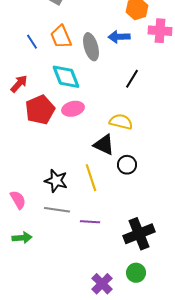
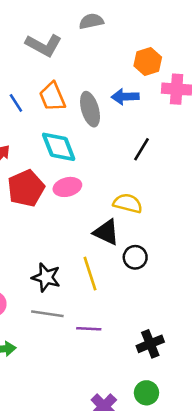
black cross: (139, 234) -> (150, 344), size x0.7

